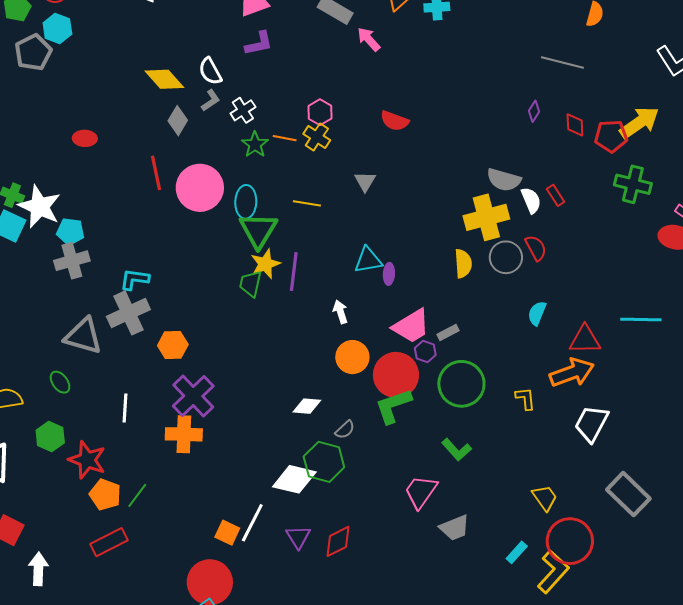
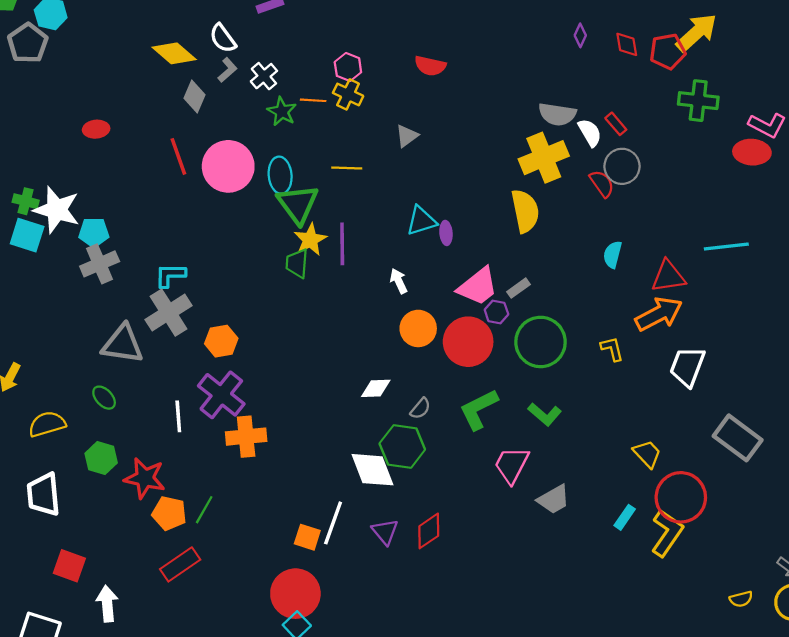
gray triangle: (365, 181) -> (407, 136), turned 30
gray circle: (506, 257) -> (622, 166), moved
yellow semicircle: (463, 264) -> (525, 211), size x1.4
purple cross: (193, 396) -> (221, 395), moved
green L-shape: (393, 406) -> (479, 409), moved
white diamond: (294, 479) -> (373, 470), turned 63

